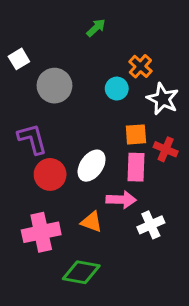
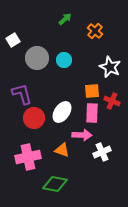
orange cross: (140, 66) -> (95, 31), moved
cyan circle: (117, 89) -> (64, 60), moved

